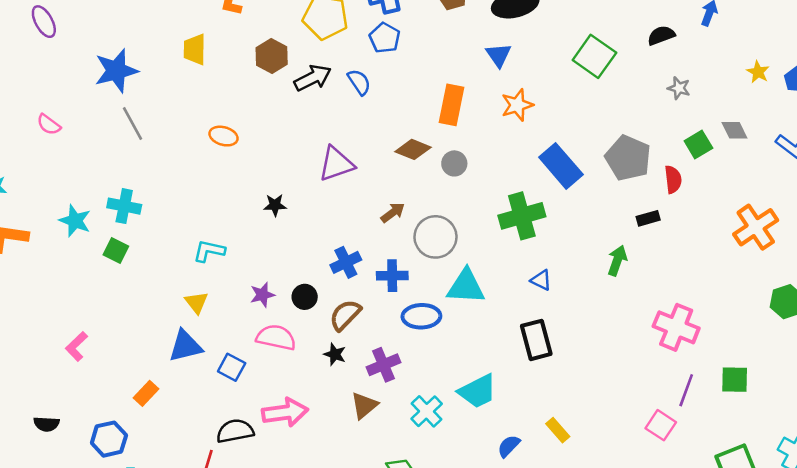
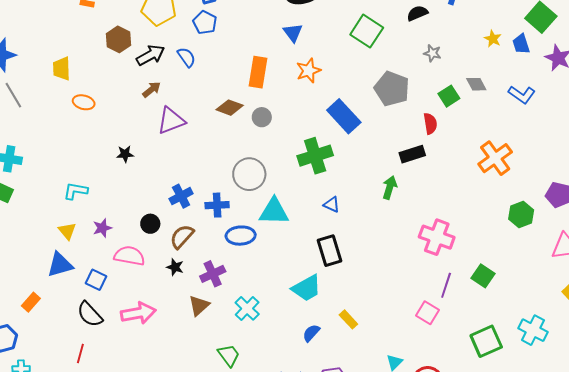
yellow trapezoid: (195, 49) -> (62, 69), moved
gray pentagon: (628, 158) -> (392, 89), moved
brown arrow: (393, 213) -> (151, 90), moved
black rectangle: (648, 218) -> (412, 154), size x1.4
purple star: (262, 295) -> (102, 228), moved
green square: (735, 380) -> (483, 276), turned 35
cyan trapezoid: (478, 391) -> (307, 288), moved
black semicircle: (235, 431) -> (90, 314), moved, turned -120

